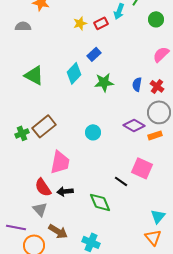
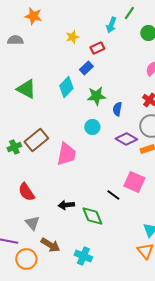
red rectangle: (101, 23) -> (97, 48), moved
blue semicircle: (137, 84) -> (117, 109), moved
cyan circle: (93, 132) -> (92, 127), moved
pink trapezoid: (60, 162) -> (66, 154), moved
red semicircle: (43, 187) -> (26, 192), moved
black arrow: (65, 191) -> (66, 205), moved

